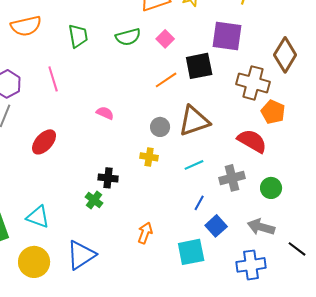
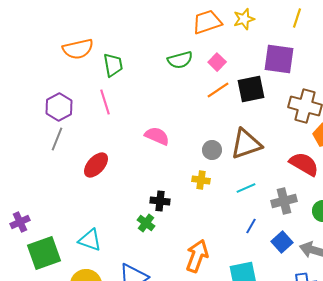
green trapezoid: (78, 36) -> (113, 65), moved
orange line: (166, 80) -> (218, 90), moved
pink semicircle: (105, 113) -> (157, 136), size x1.4
blue square: (216, 226) -> (282, 242), moved
orange arrow: (145, 233) -> (197, 256), size x1.5

